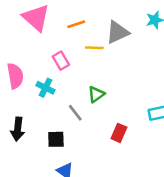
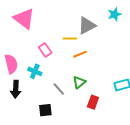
orange line: (76, 24) -> (80, 54), moved
green triangle: (96, 94) -> (79, 82), moved
black arrow: (18, 129) -> (16, 89), moved

